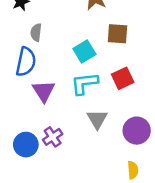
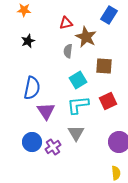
gray semicircle: (36, 32) -> (68, 51), moved
gray triangle: (97, 119) -> (76, 133), moved
blue circle: (26, 145) -> (32, 142), moved

